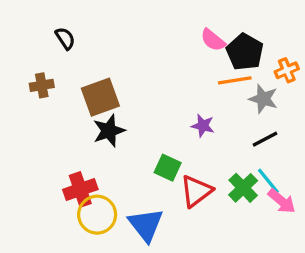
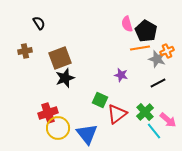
pink semicircle: (213, 40) -> (127, 24), turned 35
orange cross: (287, 70) -> (167, 51), moved
cyan line: (268, 181) -> (154, 131), moved

